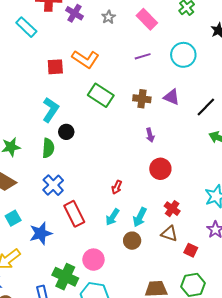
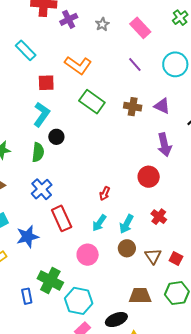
purple cross: (75, 13) -> (69, 19), turned 30
cyan rectangle: (26, 27) -> (26, 50), moved
purple line: (143, 56) -> (135, 64), turned 63
red square: (55, 67) -> (46, 83), moved
purple arrow: (150, 135) -> (164, 145), moved, size x1.6
brown triangle: (169, 234) -> (153, 256), moved, turned 36
brown circle: (132, 241) -> (127, 248), moved
pink circle: (93, 260) -> (88, 255), moved

